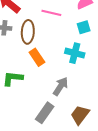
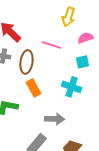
gray arrow: (60, 86) -> (55, 119), turned 54

